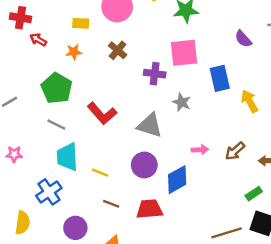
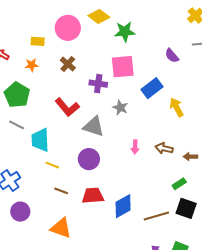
blue rectangle: (220, 78) -> (152, 88), turned 65
red L-shape: (102, 113) -> (67, 107), moved
pink arrow: (200, 150) -> (135, 147), turned 96
brown arrow: (235, 151) -> (164, 148), turned 54
cyan trapezoid: (67, 157) -> (40, 140), moved
blue diamond: (177, 180) -> (123, 206), moved
purple circle: (75, 228) -> (20, 212), moved

